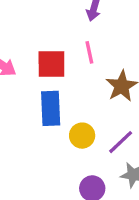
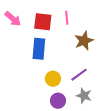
yellow circle: (82, 136) -> (53, 79), moved

